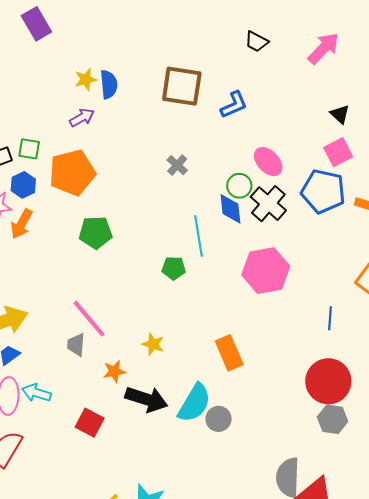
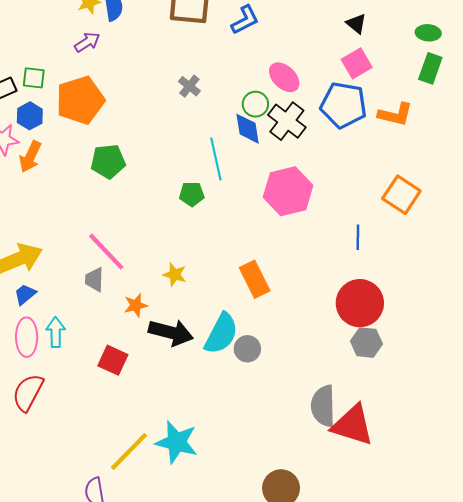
cyan arrow: (36, 393) -> (56, 332), turned 76

